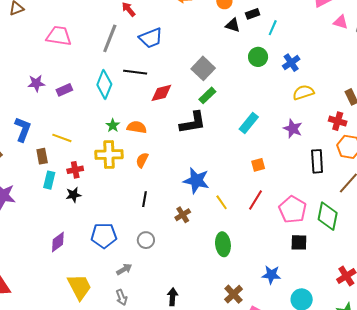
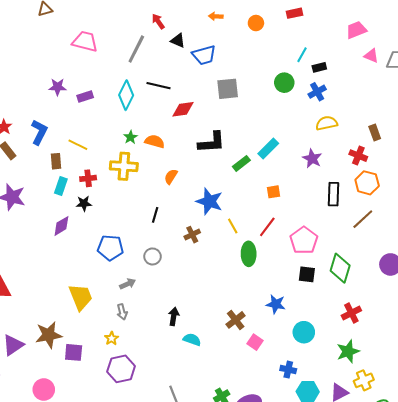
black rectangle: (253, 14) -> (319, 67), moved
black triangle: (233, 25) -> (178, 41), moved
blue trapezoid: (151, 38) -> (204, 55), moved
gray square: (203, 68) -> (228, 89), turned 35
green rectangle: (207, 95) -> (241, 163), moved
orange semicircle: (142, 160) -> (171, 177), moved
green diamond: (328, 216) -> (340, 268), moved
purple diamond: (58, 242) -> (61, 226), moved
green ellipse: (223, 244) -> (249, 254), moved

